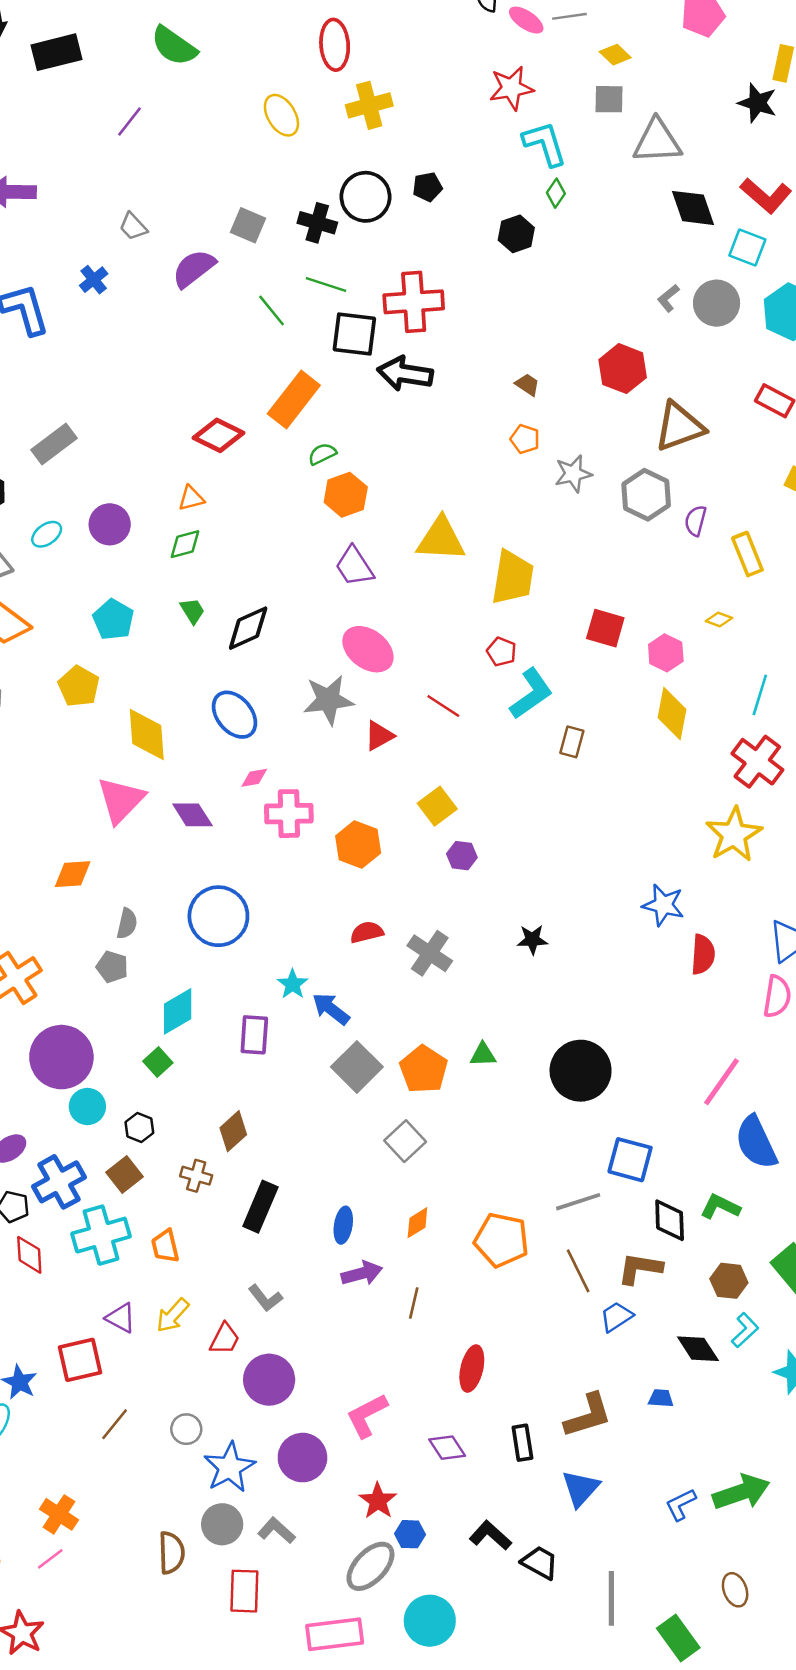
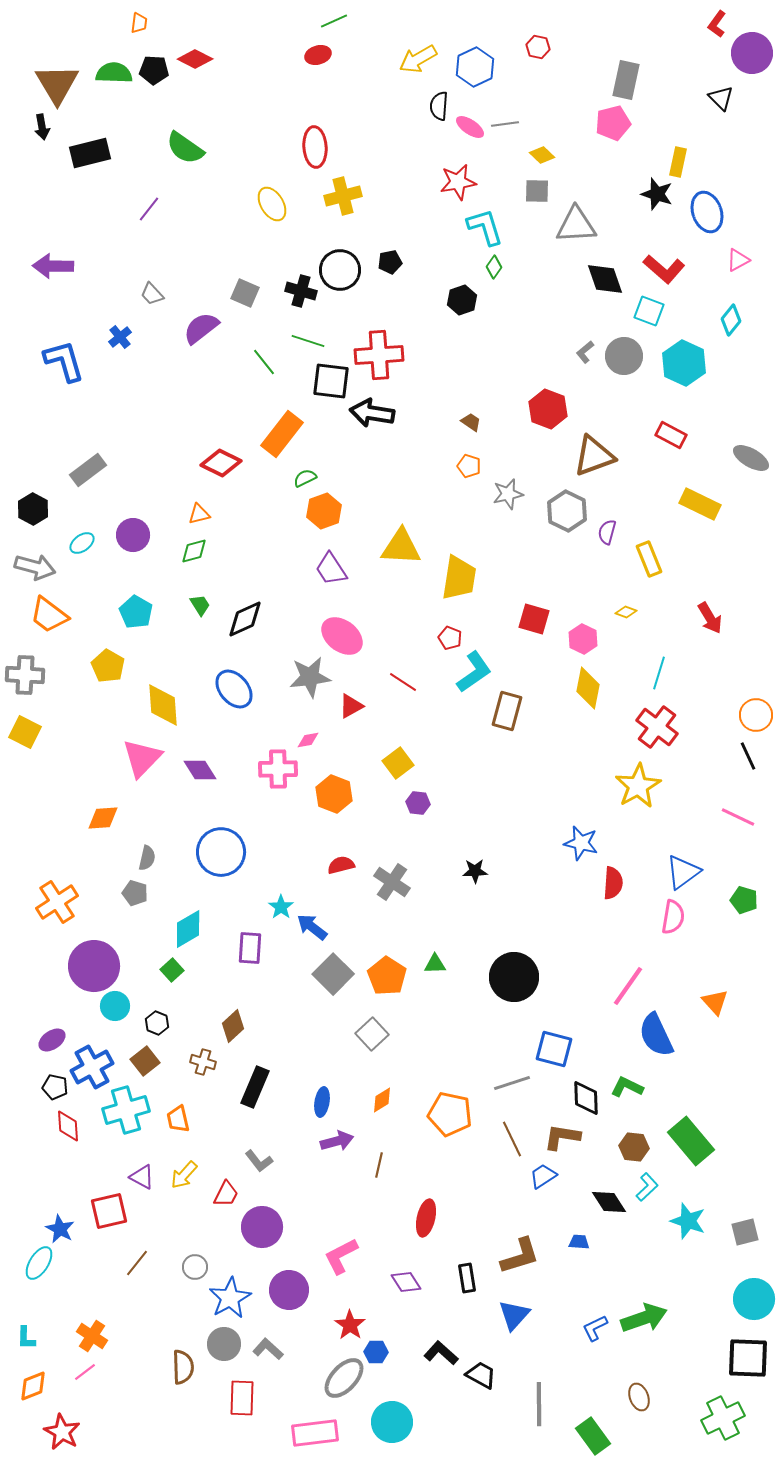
brown rectangle: (572, 742) -> (507, 711), size x1.5
pink diamond: (254, 778) -> (308, 740), moved

